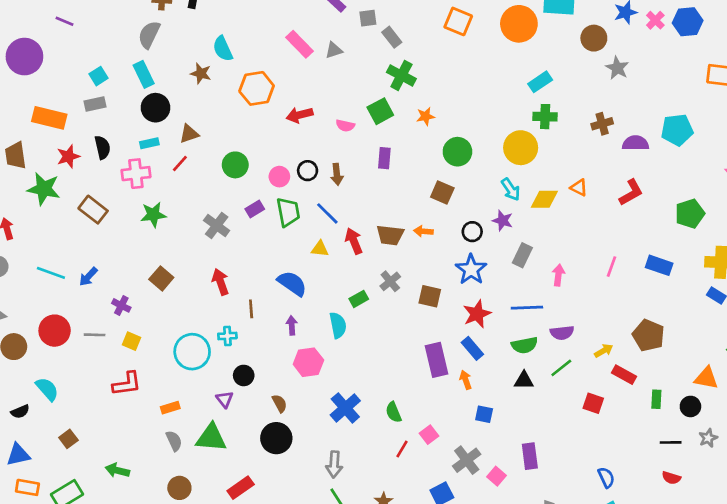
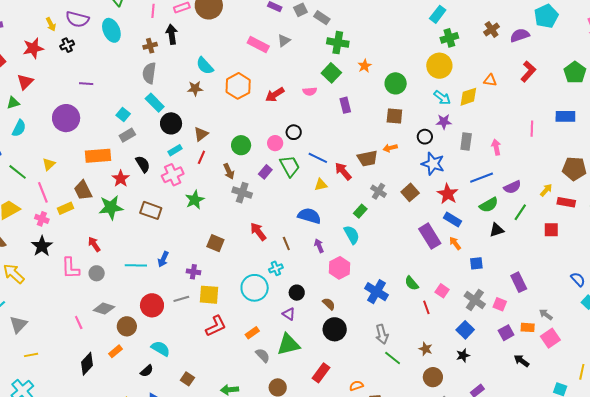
brown arrow: (337, 174) -> (229, 171), moved
brown square: (430, 296) -> (410, 192), turned -36
yellow square: (131, 341) -> (209, 295), size x1.5
red line: (402, 449) -> (426, 307), turned -32

